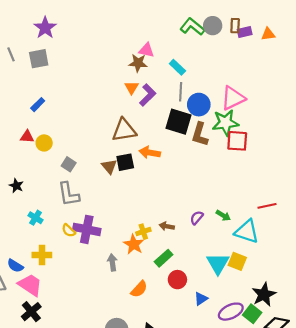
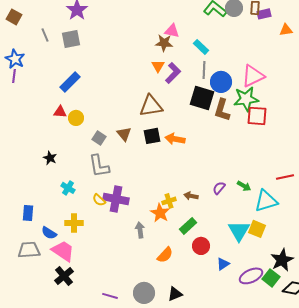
orange triangle: (268, 34) -> (286, 30), moved
blue rectangle: (38, 105) -> (70, 82), size x1.5
orange arrow: (150, 153) -> (175, 139), moved
brown triangle: (109, 166) -> (124, 134), moved
cyan triangle: (247, 232) -> (266, 201), turned -35

